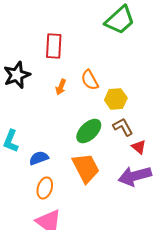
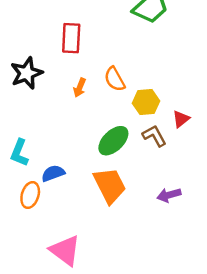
red triangle: (139, 147) -> (181, 119), moved, turned 42
purple arrow: (135, 176) -> (169, 195), size x0.6
orange ellipse: (45, 188) -> (30, 195), moved

